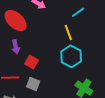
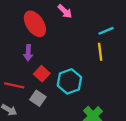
yellow line: (68, 33) -> (100, 52), moved
cyan hexagon: (71, 56) -> (69, 81), moved

